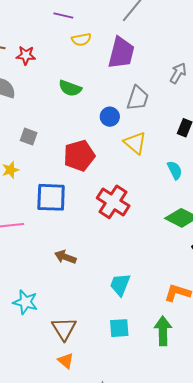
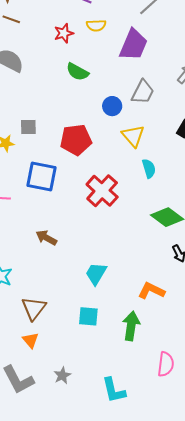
red star: (26, 55) -> (64, 33), moved, turned -30
gray square: (29, 137) -> (28, 127), moved, turned -30
cyan semicircle: (175, 170) -> (149, 168), moved

